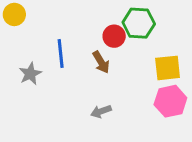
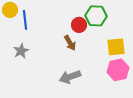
blue line: (61, 53) -> (25, 20), moved
gray arrow: (101, 111) -> (70, 77), size x1.5

